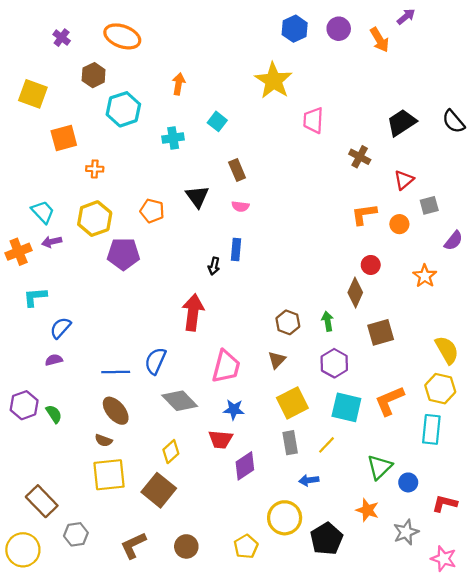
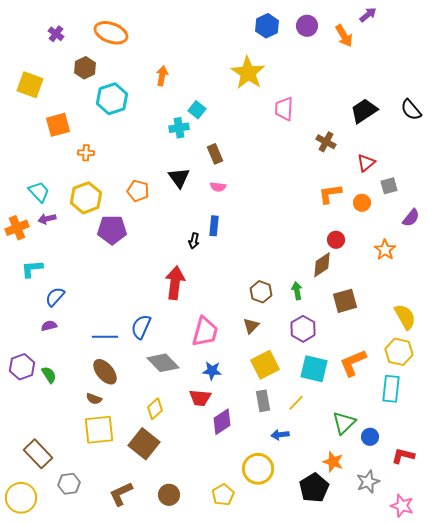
cyan cross: (173, 138) -> (179, 128), moved
brown diamond: (355, 293) -> (322, 265), turned 32
black pentagon: (327, 539) -> (314, 488), moved

